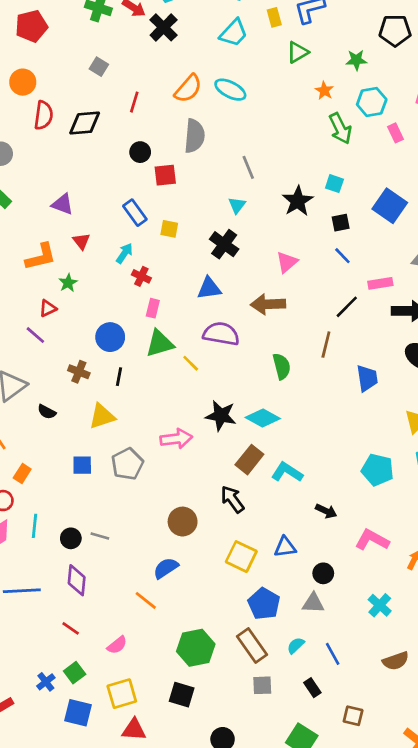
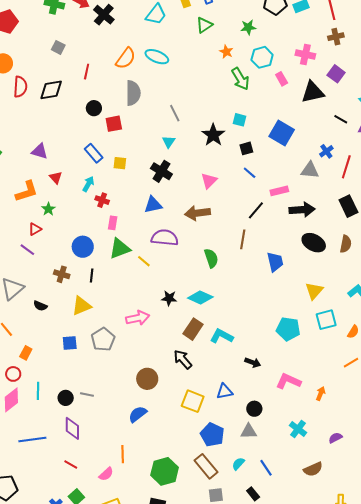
black star: (221, 416) -> (169, 298), size x0.7
orange line: (146, 600) -> (123, 454), moved, turned 54

